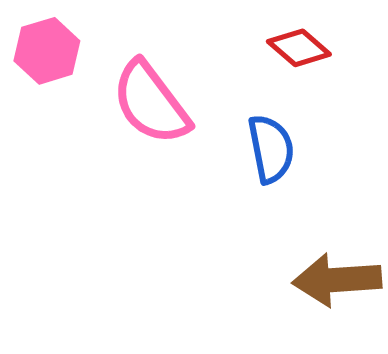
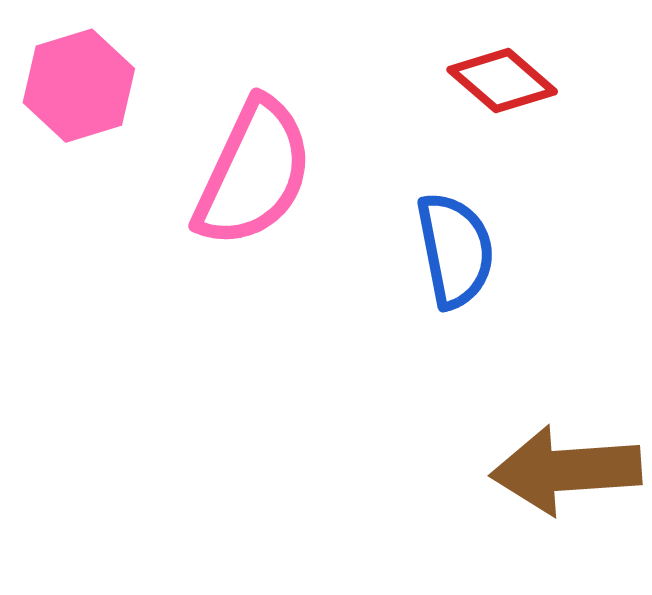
pink semicircle: (151, 103) -> (254, 173), turned -118

